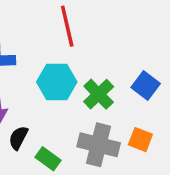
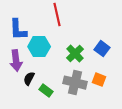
cyan hexagon: (57, 82) -> (39, 47), moved

